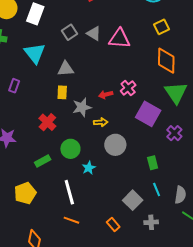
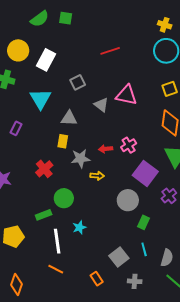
gray triangle: (94, 33) -> (101, 105), moved
gray circle: (115, 145) -> (128, 200), moved
green rectangle: (43, 161) -> (44, 215), moved
green rectangle: (153, 163) -> (143, 222), turned 32
cyan star: (89, 168) -> (79, 227), moved

